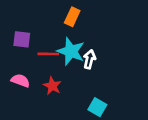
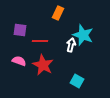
cyan star: (71, 51) -> (83, 35), moved
red star: (52, 86) -> (43, 65), size x1.5

